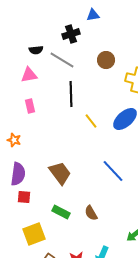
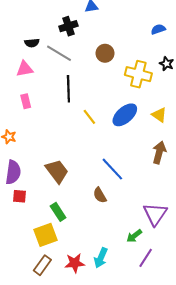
green rectangle: (61, 212) -> (58, 212), turned 30
brown semicircle: (91, 213) -> (100, 195), moved
yellow square: (34, 234) -> (45, 235), moved

